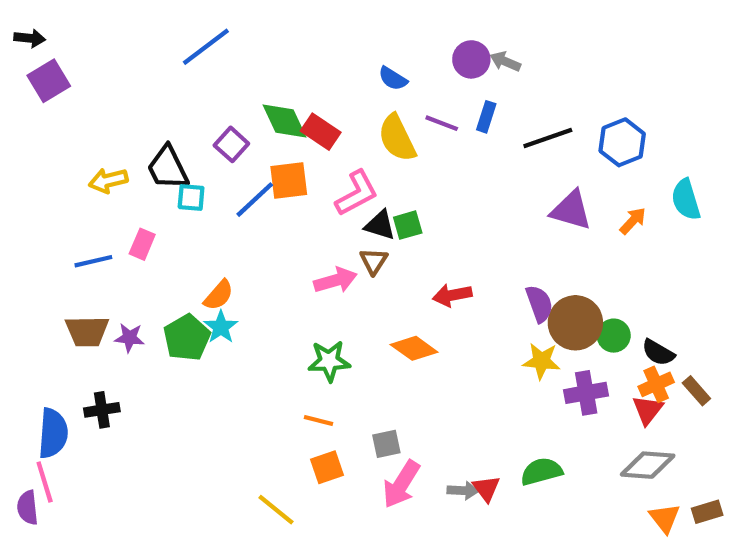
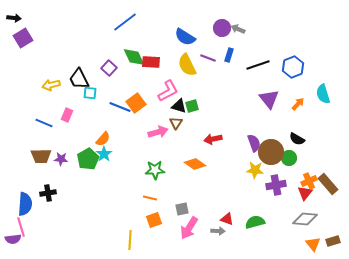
blue line: (206, 47) -> (125, 22), moved
blue semicircle: (393, 79) -> (185, 37), size x1.5
red rectangle: (321, 132) -> (151, 62), turned -30
orange square: (289, 180) -> (136, 103), moved, turned -30
blue line: (255, 200) -> (120, 107), moved, turned 65
purple triangle: (571, 210) -> (269, 99), turned 35
blue line: (93, 261) -> (44, 123), turned 36
black semicircle: (658, 353) -> (297, 139), moved
brown rectangle: (696, 391) -> (328, 184), size x1.5
red triangle: (486, 488) -> (227, 219), moved, turned -32
purple semicircle: (28, 508) -> (13, 239), turned -91
yellow line: (276, 510) -> (130, 240), turned 54

